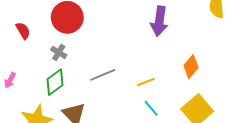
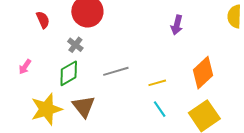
purple arrow: (159, 21) -> (177, 25), size x0.7
orange diamond: (191, 67) -> (203, 73), size x1.4

